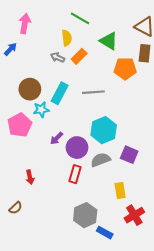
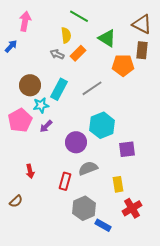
gray line: (93, 92) -> (92, 88), turned -30
purple arrow: (57, 138) -> (46, 126), moved
purple square: (129, 155) -> (127, 149), turned -30
gray semicircle: (101, 160) -> (88, 168), moved
red rectangle: (75, 174) -> (65, 181), moved

